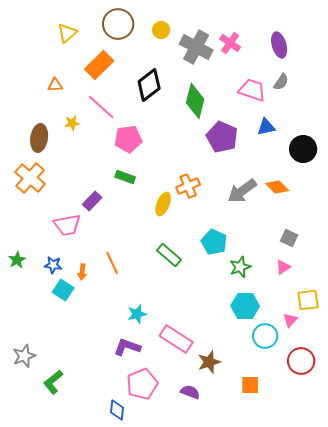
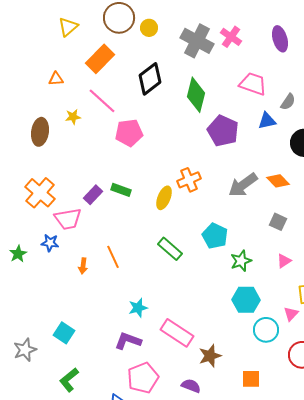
yellow circle: (161, 30) -> (149, 28), moved
gray semicircle: (281, 82) -> (288, 102), moved
green rectangle: (125, 177) -> (121, 190), moved
orange cross: (30, 178) -> (40, 193), moved
gray square: (289, 238) -> (278, 222), moved
blue star: (53, 265) -> (50, 243), moved
cyan square: (63, 290) -> (64, 333), moved
green L-shape: (53, 382) -> (69, 380), moved

